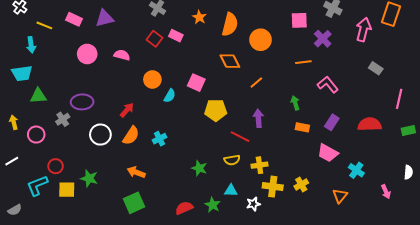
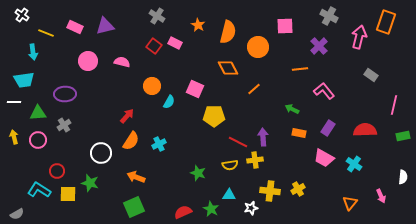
pink square: (299, 20) -> (285, 26), moved
green triangle: (38, 96) -> (38, 113), moved
purple ellipse: (82, 102) -> (65, 94), moved
green arrow: (295, 103) -> (292, 109), turned -48
purple arrow: (258, 118) -> (263, 137), moved
yellow arrow: (14, 122) -> (14, 137), moved
white circle: (100, 135) -> (101, 153), moved
white line: (12, 161) -> (14, 102), moved, turned 32
yellow cross: (259, 165) -> (255, 160), moved
cyan cross: (356, 170) -> (354, 164), moved
cyan L-shape: (37, 186) -> (39, 190), turned 55
orange triangle: (340, 196) -> (350, 203), moved

